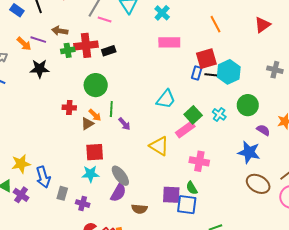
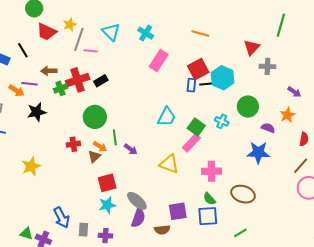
orange line: (215, 24) -> (200, 33), turned -36
red triangle: (263, 25) -> (252, 47), moved
pink rectangle: (169, 42) -> (159, 61), turned -45
yellow star: (21, 164) -> (31, 166), moved
brown ellipse: (258, 184) -> (243, 194), moved
purple square: (171, 195) -> (178, 211), moved

